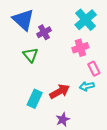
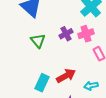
purple cross: (44, 32) -> (66, 34), moved
cyan arrow: (87, 86) -> (91, 86), moved

